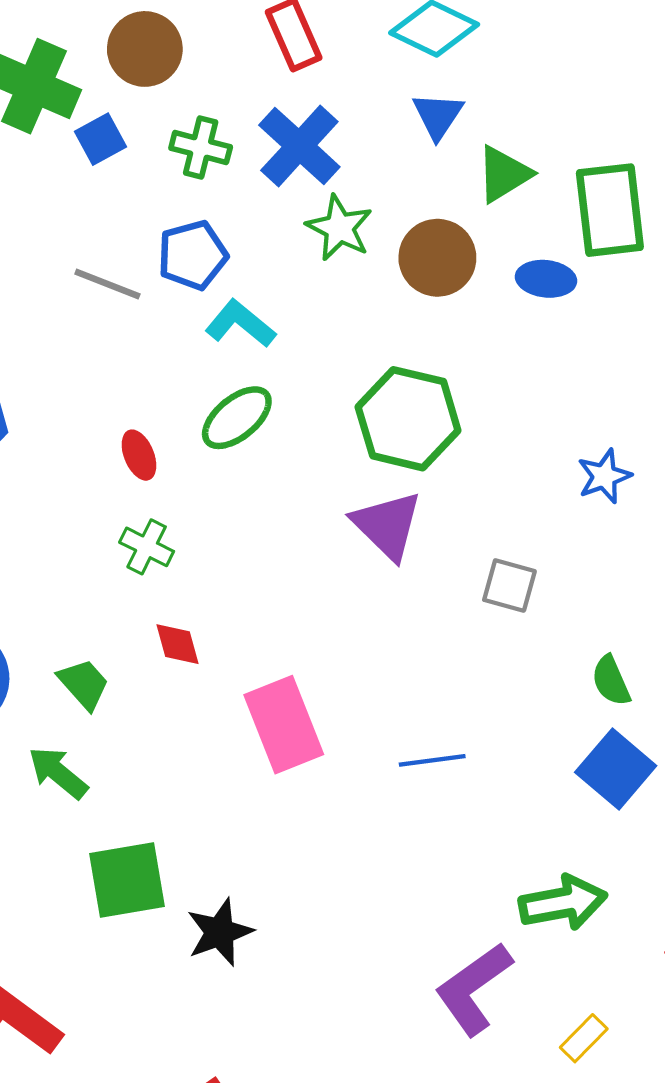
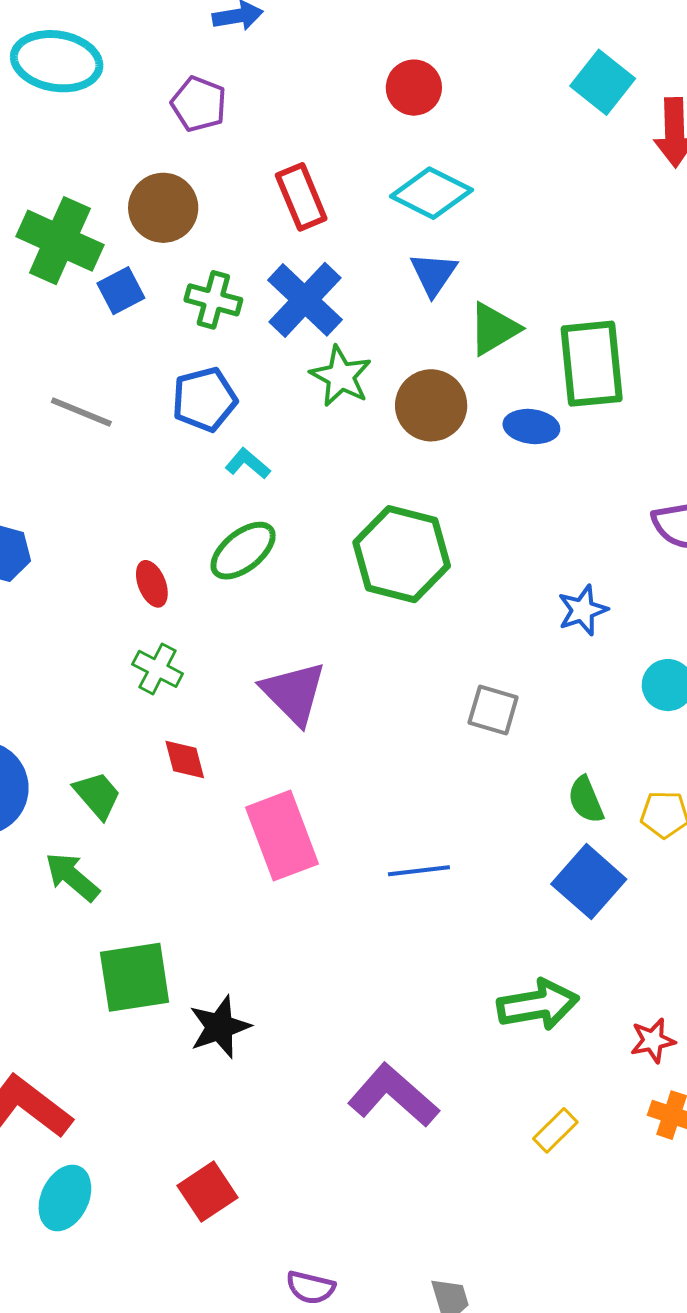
gray line: (107, 284) -> (81, 412), moved
cyan L-shape: (240, 324) -> (248, 464), size x0.7
purple triangle: (387, 525) -> (294, 693), moved
purple L-shape: (473, 989) -> (393, 1095), moved, turned 76

